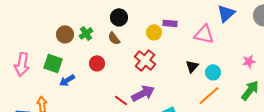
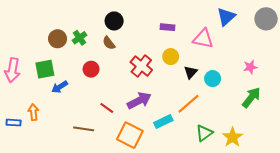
yellow circle: (154, 32) -> (171, 57), moved
green square: (53, 63) -> (45, 69), turned -30
orange line: (209, 95) -> (188, 104), moved
red line: (121, 100) -> (107, 108), moved

